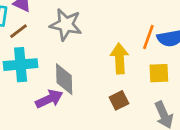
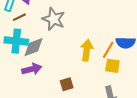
orange line: (148, 37) -> (108, 50), moved
gray diamond: (64, 79) -> (33, 47), moved, turned 60
brown square: (119, 100) -> (67, 84), moved

